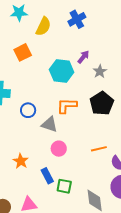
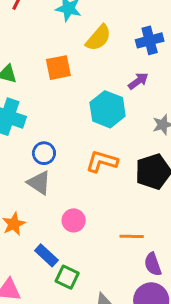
purple arrow: (83, 57) -> (138, 81), moved
gray triangle: (49, 124) -> (39, 183), moved
blue rectangle: (47, 176) -> (46, 255), turned -35

